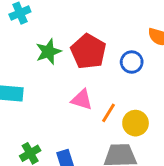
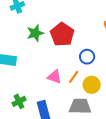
blue circle: (132, 62) -> (87, 57), moved
pink triangle: (82, 100) -> (54, 77), moved

